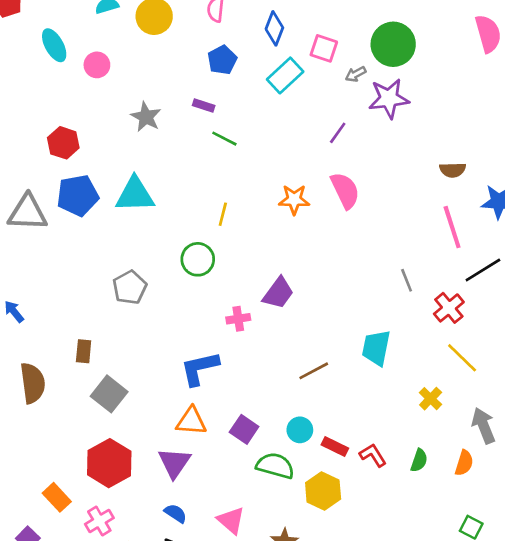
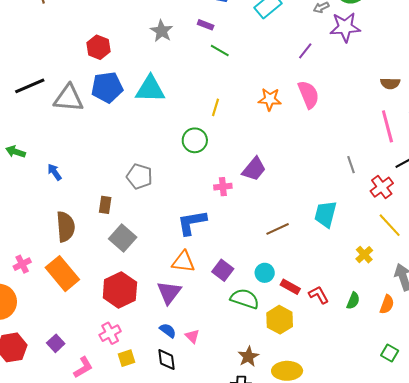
gray pentagon: (130, 287) -> (139, 176), moved, turned -30
orange rectangle: (57, 497) -> (62, 274), moved, size x1.6
pink triangle: (231, 520) -> (192, 336), moved, size x0.7

